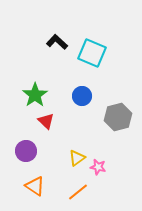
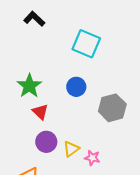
black L-shape: (57, 42) -> (34, 19), moved
purple circle: (26, 151) -> (46, 142), moved

